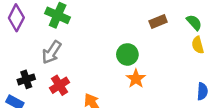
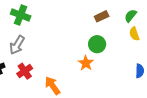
green semicircle: (194, 22) -> (131, 16), turned -96
green circle: (127, 54) -> (97, 44), moved

